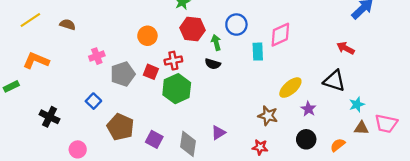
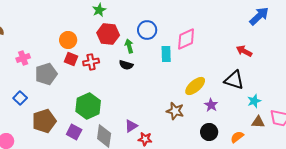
red square: (151, 72) -> (71, 59), moved
green hexagon: (177, 89) -> (88, 106), moved
brown pentagon: (120, 127) -> (44, 121), turned 30
red star: (260, 147) -> (145, 139), moved

